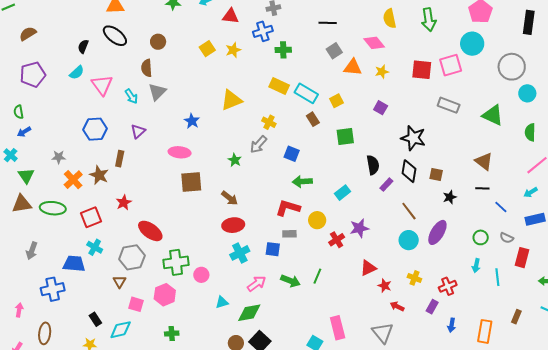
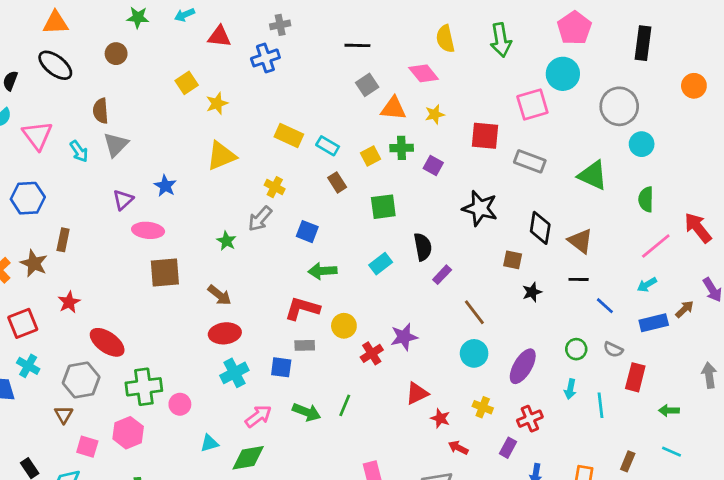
brown circle: (158, 42) -> (116, 54), moved
yellow star: (233, 50) -> (217, 103), moved
green cross: (283, 50) -> (402, 148), moved
red square: (422, 70) -> (485, 136), moved
cyan rectangle: (306, 93) -> (328, 146), size x0.7
purple triangle: (138, 131) -> (123, 200), moved
black diamond: (409, 171) -> (540, 228), moved
cyan rectangle: (343, 193) -> (381, 264), moved
purple ellipse: (437, 232) -> (523, 366), moved

